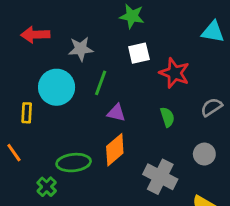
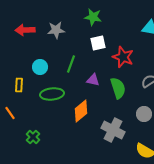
gray star: (81, 49) -> (56, 30), moved
cyan circle: (57, 87) -> (40, 67), size x0.6
purple triangle: (116, 113) -> (93, 80), moved
green semicircle: (167, 117) -> (118, 88), size x1.5
green ellipse: (74, 163) -> (52, 94), moved

